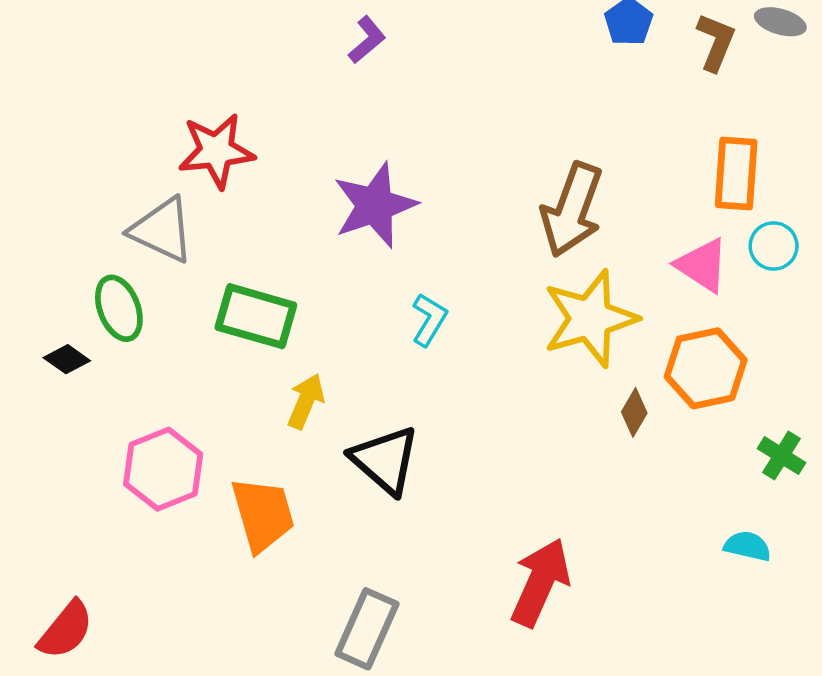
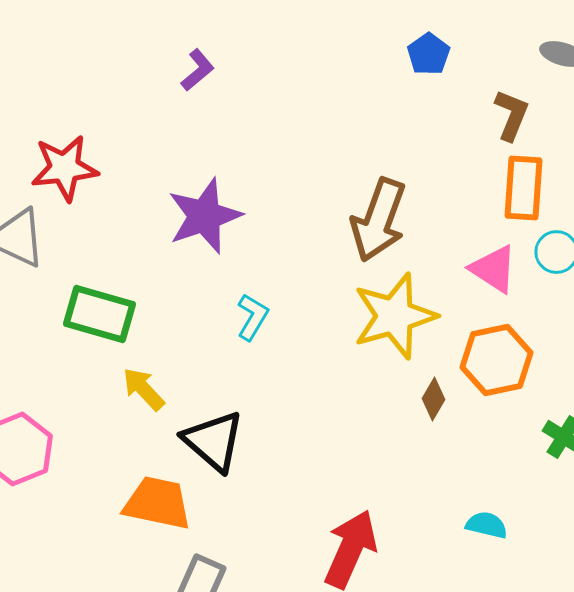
brown L-shape: (716, 42) -> (512, 115), moved
yellow arrow: (306, 401) -> (144, 389), turned -66
orange trapezoid: (263, 514) -> (158, 503), moved, turned -62
cyan semicircle: (748, 546) -> (487, 525), moved

